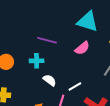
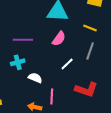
white line: (75, 86) -> (67, 64), moved

